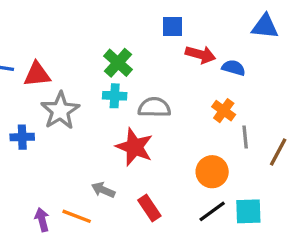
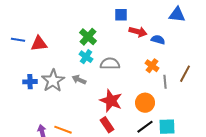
cyan cross: (115, 96) -> (86, 57), turned 32
gray star: (60, 111) -> (53, 81), moved
red star: (134, 147) -> (111, 101), moved
brown line: (278, 152) -> (185, 74), moved
gray arrow: (103, 190) -> (79, 80), moved

